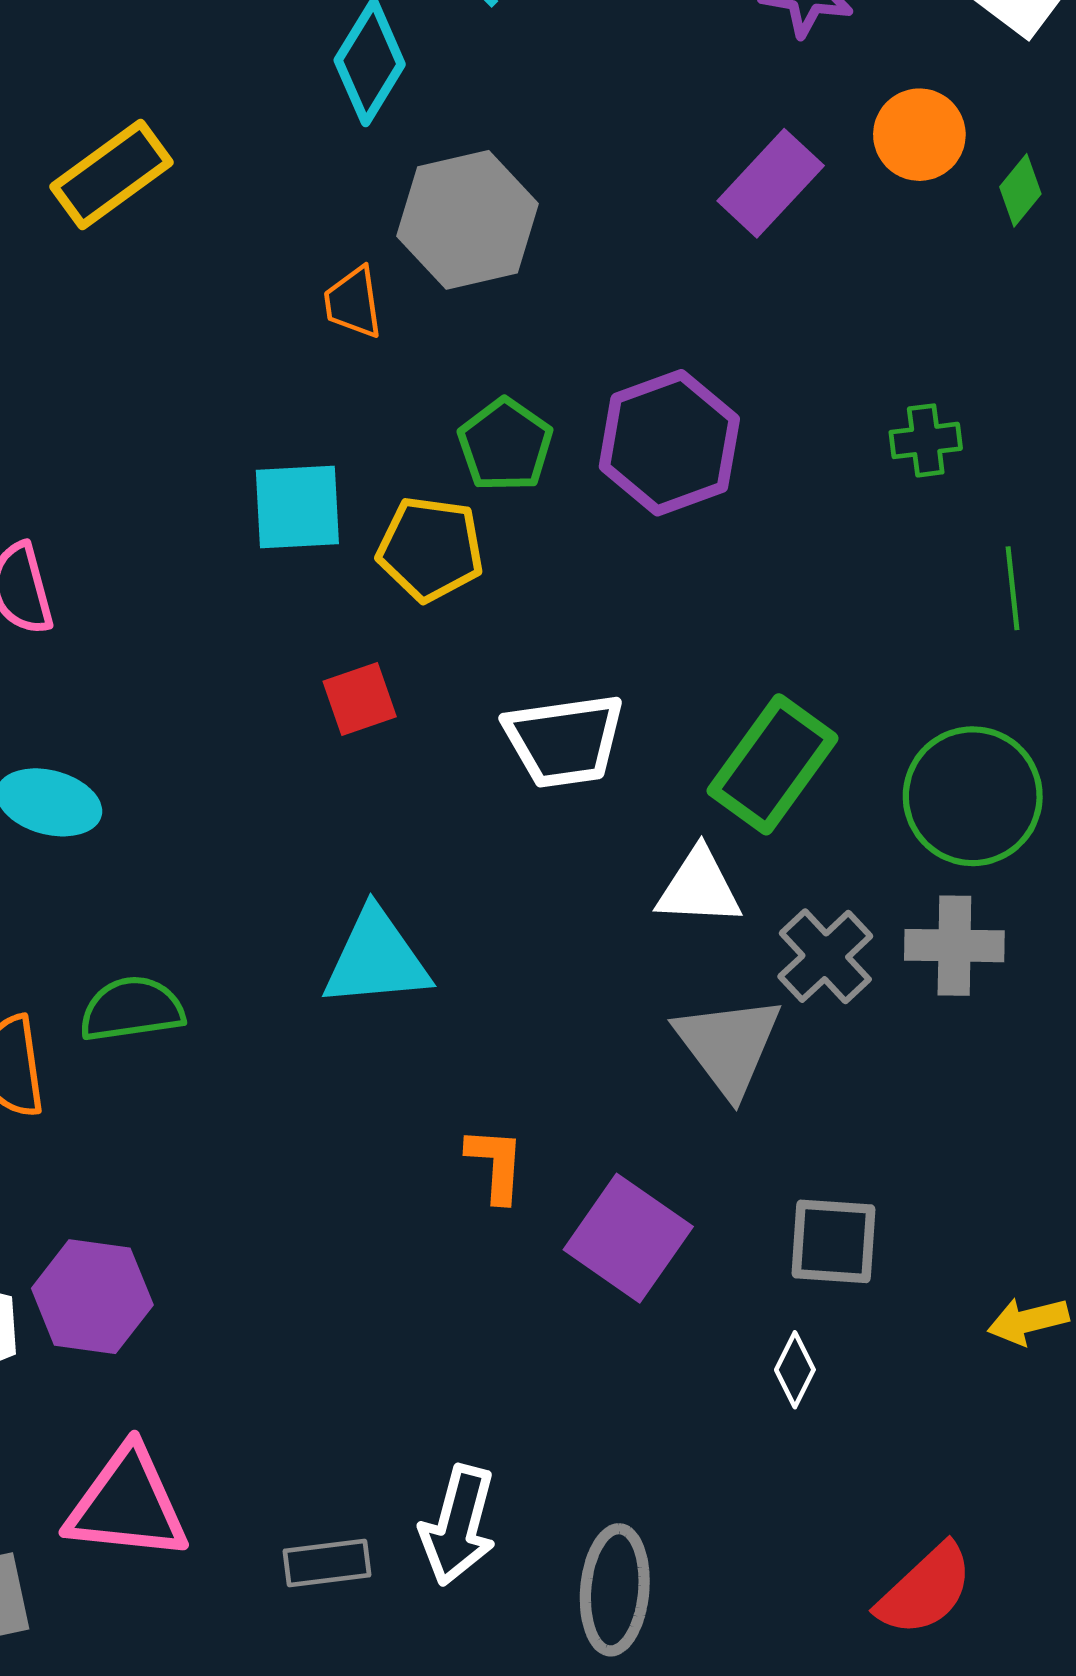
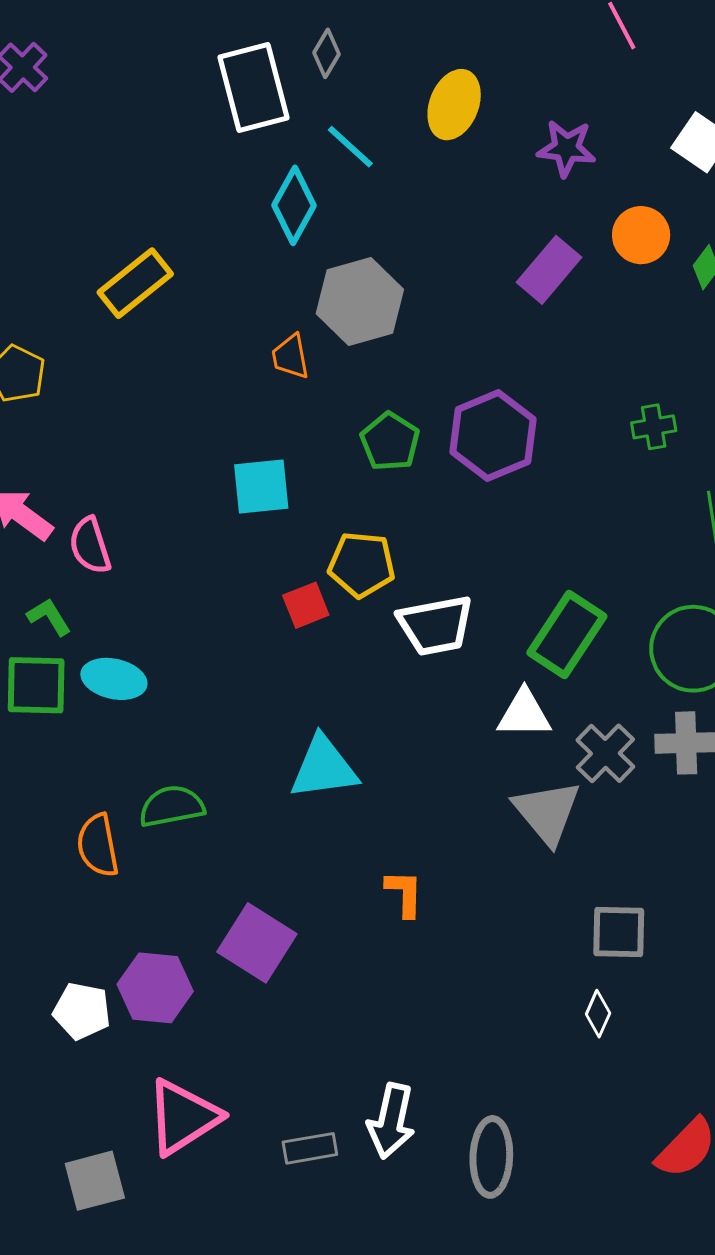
yellow pentagon: (430, 549) -> (362, 565), moved
purple square: (628, 1238) -> (257, 943), moved
pink triangle: (127, 1504) -> (183, 1117), turned -36

